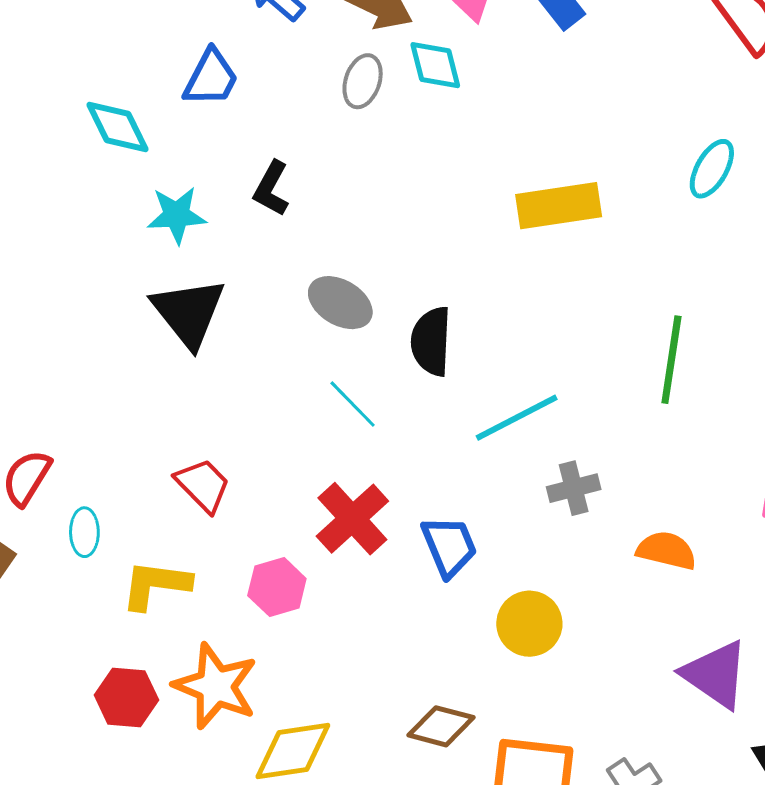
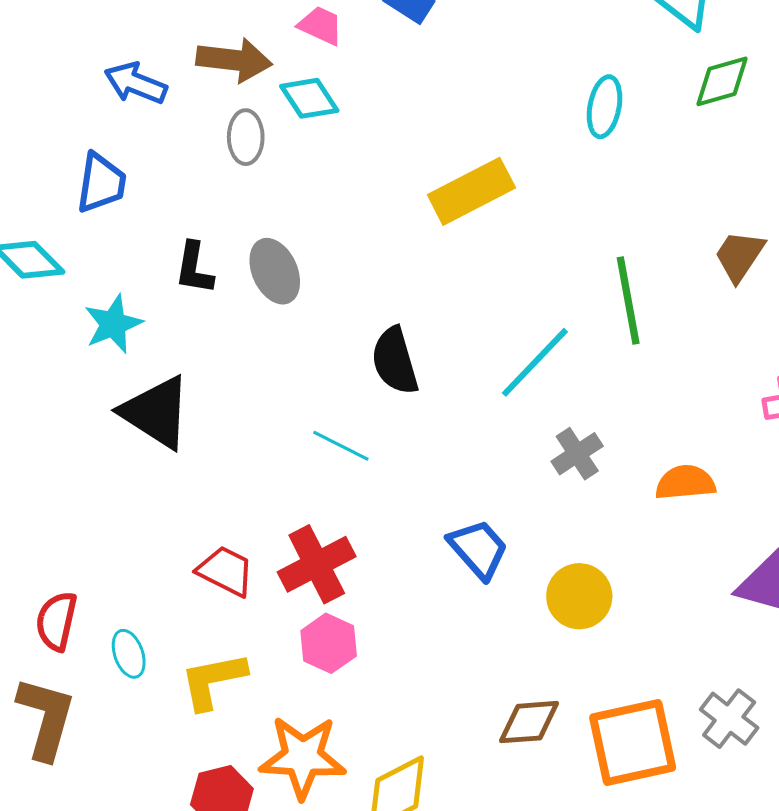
gray ellipse: (340, 303) -> (275, 271), moved, turned 54
cyan line: (517, 418) -> (535, 362), moved
red cross: (352, 519) -> (317, 564), moved, turned 34

